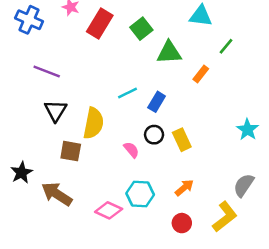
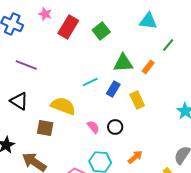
green triangle: (169, 53) -> (123, 63), moved
black triangle: (56, 111) -> (19, 101), moved, turned -30
yellow semicircle: (93, 123) -> (63, 106), turned -80
black circle: (154, 135) -> (115, 127), moved
yellow rectangle: (182, 140) -> (137, 100), moved

